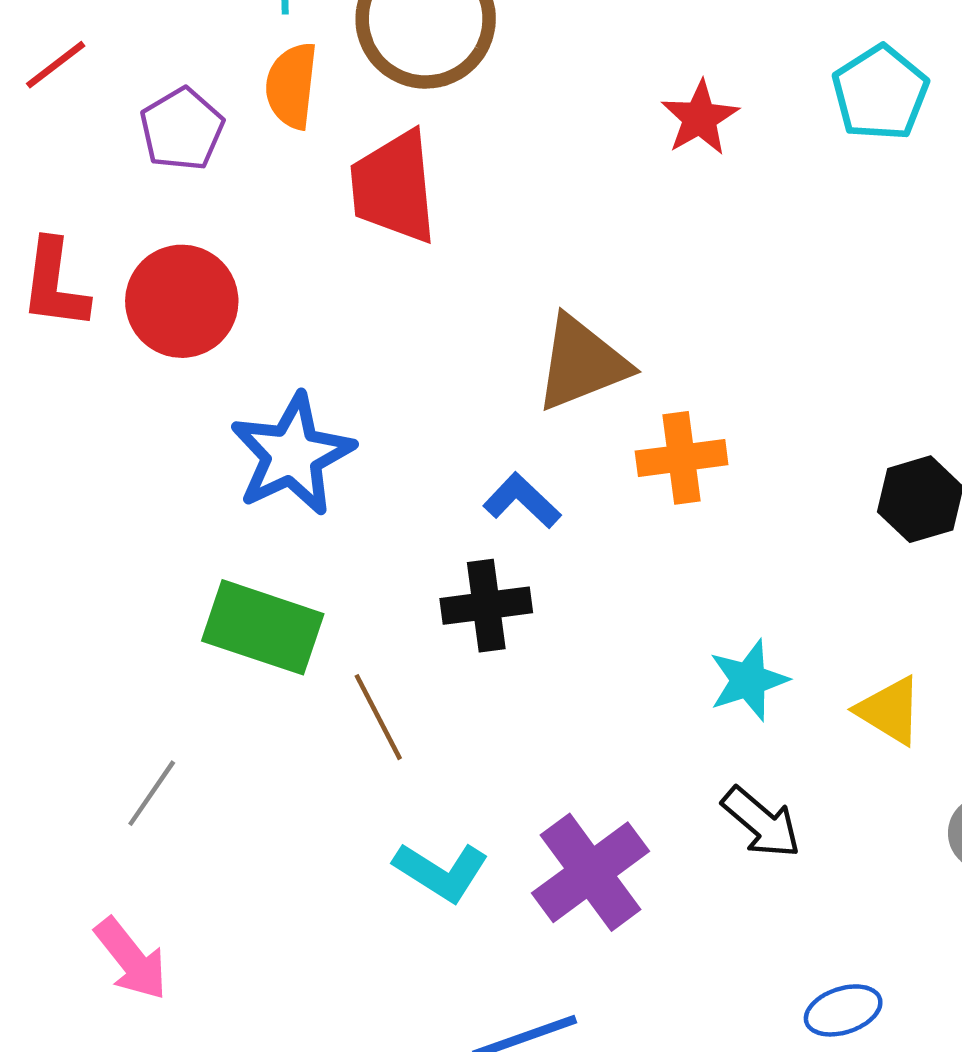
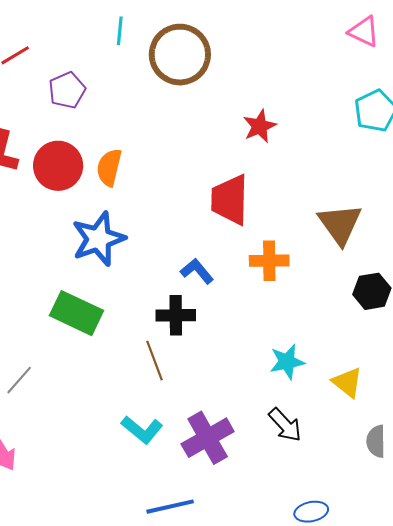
orange semicircle: (292, 86) -> (109, 167), moved
red star: (700, 118) -> (260, 126), moved
red trapezoid: (394, 187) -> (230, 200), moved
brown triangle: (582, 363) -> (340, 224), moved, turned -51
brown line: (378, 717) -> (155, 361), moved

